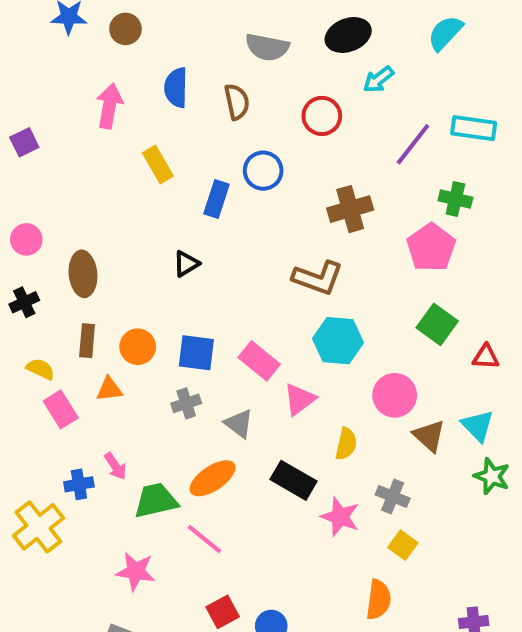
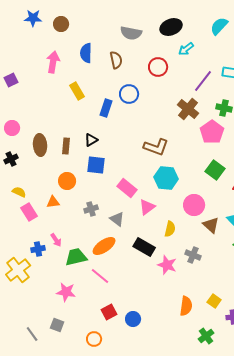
brown cross: (350, 209) -> (188, 109), moved, turned -35
brown rectangle: (87, 341) -> (66, 146), moved
blue square: (196, 353) -> (96, 165), moved
yellow square: (403, 545) -> (214, 301), moved

